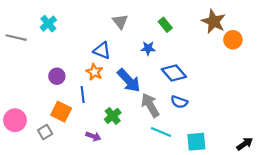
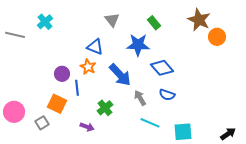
blue star: (148, 48) -> (138, 45), size x1.6
purple circle: (57, 76) -> (62, 74), moved
gray arrow: (150, 105) -> (140, 98), size x0.7

